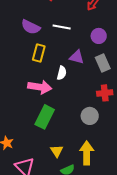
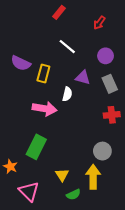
purple semicircle: (31, 27) -> (21, 63), moved
white line: (62, 27) -> (67, 47), turned 30
gray circle: (90, 116) -> (102, 151), moved
green rectangle: (45, 117) -> (36, 147), moved

